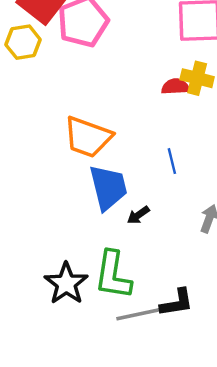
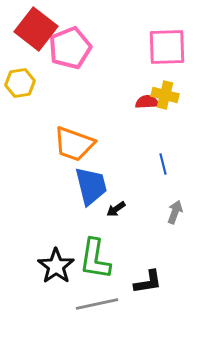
yellow hexagon: (23, 42) -> (20, 83), moved
blue line: (172, 161) -> (163, 164), moved
gray line: (142, 313) -> (97, 304), moved

